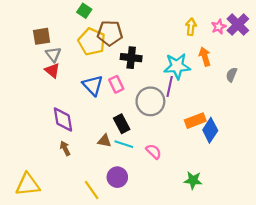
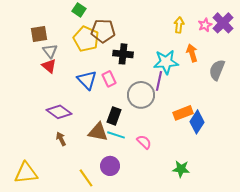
gray semicircle: (231, 75) -> (217, 70), size x1.5
purple diamond: (63, 120) -> (59, 112), turned -45
black rectangle: (122, 124) -> (114, 116), turned 48
brown triangle: (105, 141) -> (98, 132), size x1.5

